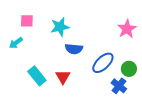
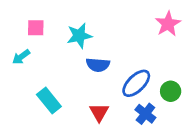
pink star: (127, 29) -> (168, 24), moved
red triangle: (63, 77) -> (99, 112), moved
blue cross: (119, 86) -> (145, 114), moved

